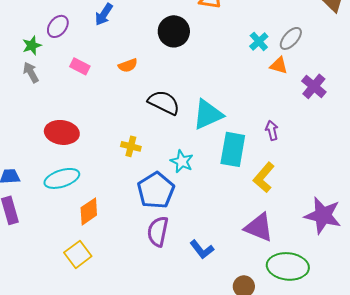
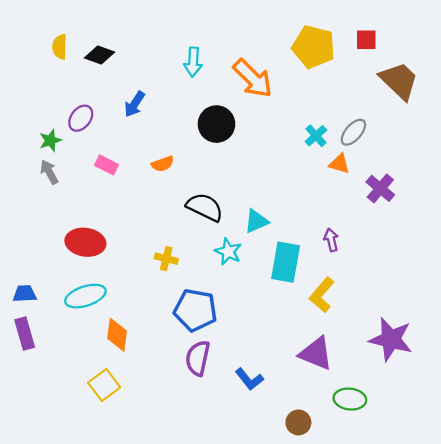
cyan triangle: (208, 114) -> (256, 221), size x0.7
cyan star: (182, 161) -> (228, 252), moved
blue pentagon: (156, 190) -> (195, 310), turned -30
orange diamond: (89, 211) -> (117, 335), turned -48
green ellipse: (288, 266) -> (350, 399), size x0.7

